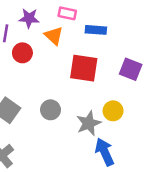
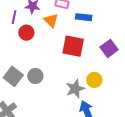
purple square: (131, 69) -> (109, 48), turned 30
gray circle: (51, 110) -> (35, 76), moved

